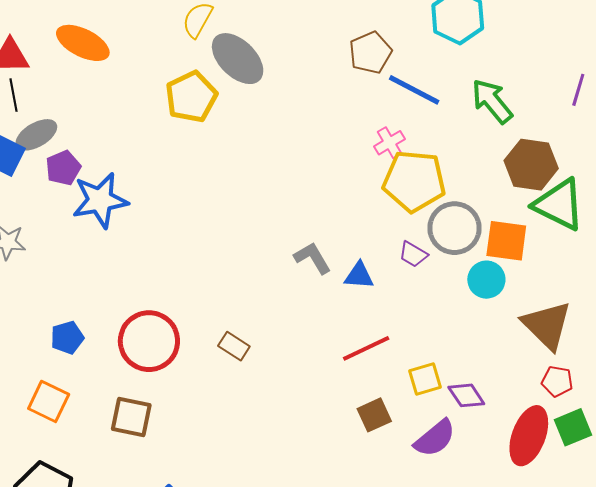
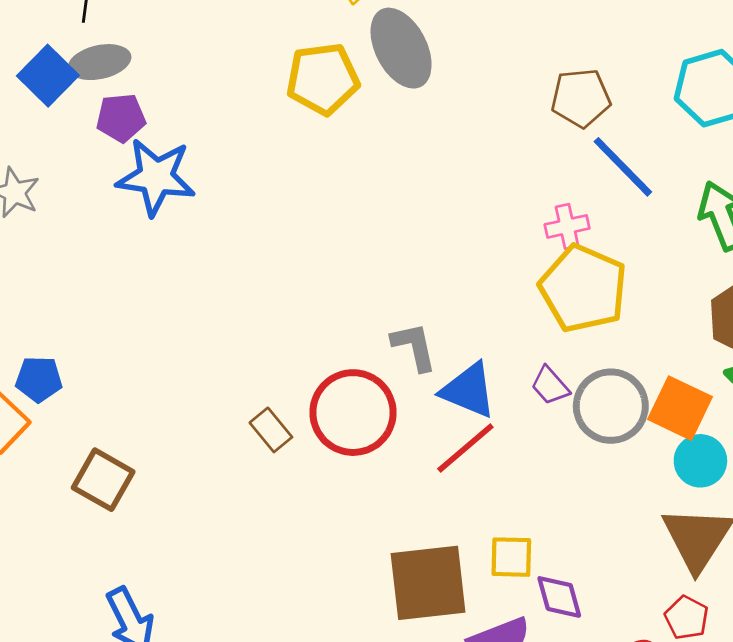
gray circle: (455, 228) -> (611, 406), moved
blue triangle: (359, 276) -> (468, 390), size x1.4
cyan circle: (486, 280) -> (700, 461), moved
blue pentagon: (67, 338) -> (39, 379), moved
red circle: (149, 341) -> (353, 413), moved
red line: (366, 348) -> (465, 448), moved, turned -33
brown square: (374, 415) -> (428, 583), size x1.8

